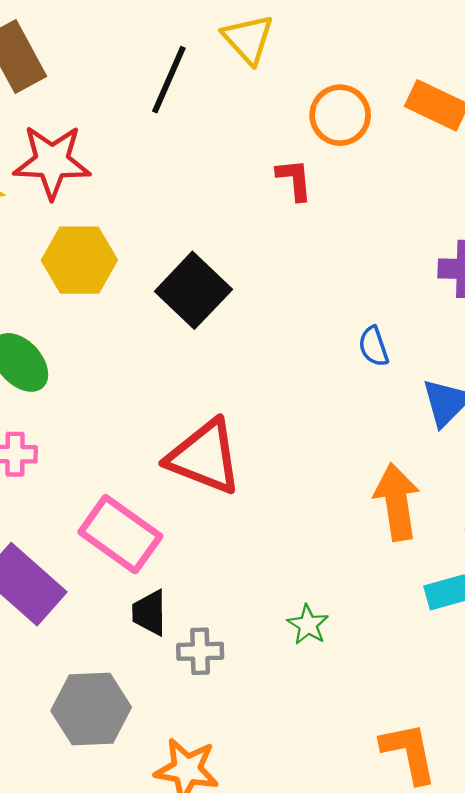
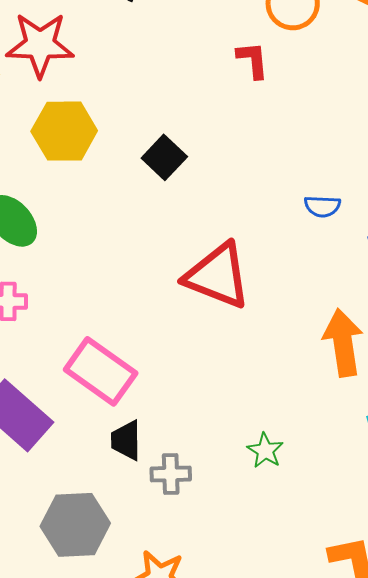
black square: (193, 290) -> (164, 157), size x0.7
blue semicircle: (374, 346) -> (322, 206), turned -69
red triangle: (204, 457) -> (218, 276), moved

